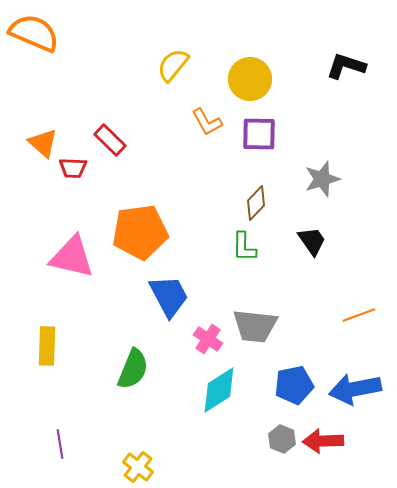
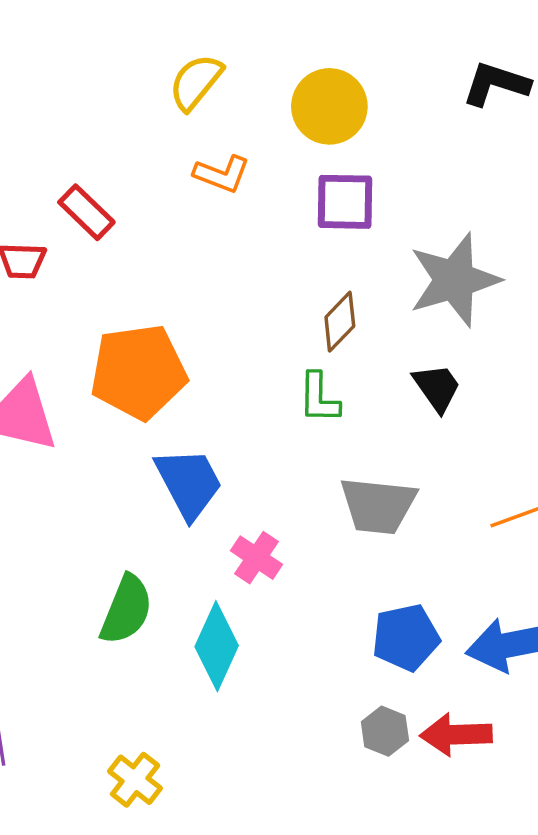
orange L-shape: (207, 122) -> (222, 174), moved, turned -40
gray star: (322, 179) -> (454, 280), size x1.5
gray trapezoid: (255, 326) -> (378, 506), moved
cyan diamond: (219, 390) -> (217, 646), moved, turned -33

